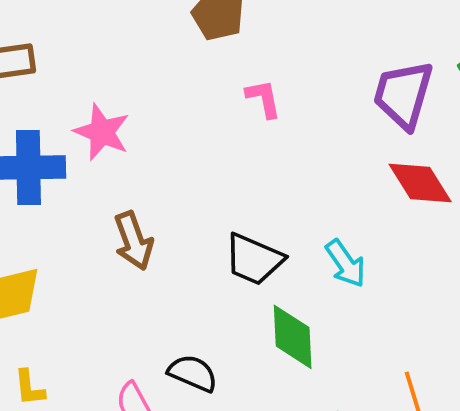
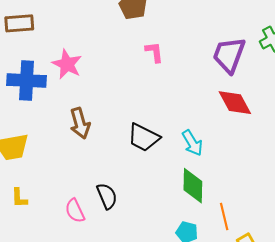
green diamond: (293, 337) -> (193, 186), moved
black semicircle: (193, 373) -> (107, 196), turned 40

